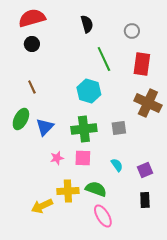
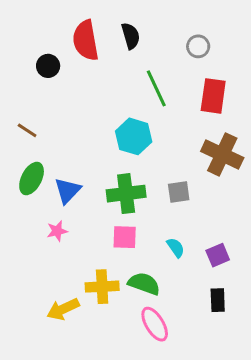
red semicircle: (32, 18) -> (86, 40), moved, turned -84
brown line: (32, 87) -> (27, 130), moved, turned -32
pink star: (57, 158) -> (57, 231), moved

